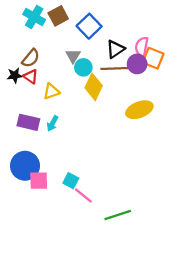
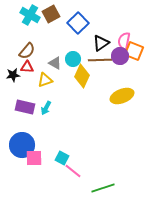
gray triangle: (73, 56) -> (55, 63), moved, turned -32
black star: (15, 75) -> (13, 75), moved
red triangle: (31, 77) -> (27, 67), turned -32

